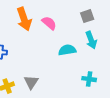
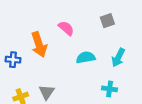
orange arrow: (24, 19) -> (39, 44), moved
cyan arrow: (91, 40) -> (118, 57), moved, turned 48

